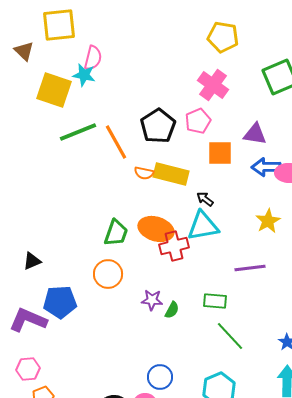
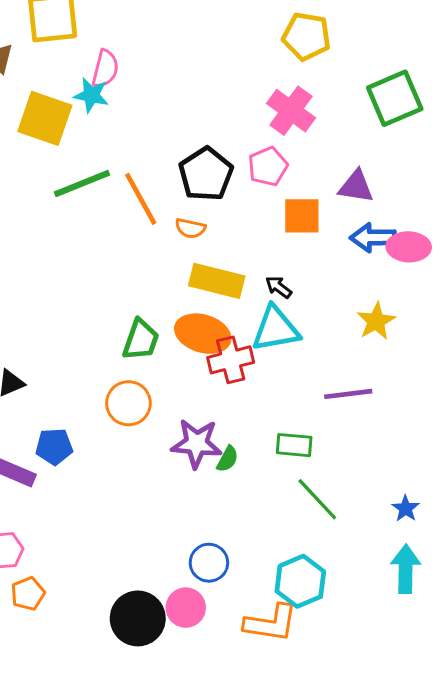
orange semicircle: (144, 173) -> (190, 228), moved
yellow rectangle: (171, 174) -> (217, 281), moved
purple star: (152, 300) -> (197, 443), size x1.5
blue pentagon: (60, 302) -> (54, 447), size x0.7

